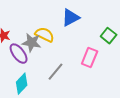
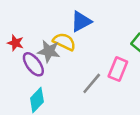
blue triangle: (71, 18) -> (81, 21), moved
gray line: (56, 72) -> (92, 83), moved

